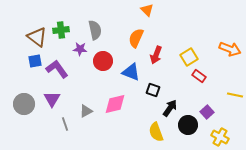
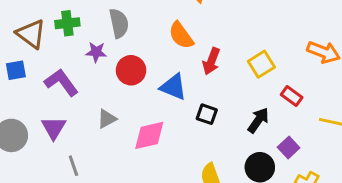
orange semicircle: (136, 38) -> (181, 35), turned -60
blue square: (35, 61) -> (16, 70), moved
red rectangle: (199, 76) -> (292, 96), moved
black arrow: (170, 108) -> (258, 120), moved
gray triangle: (86, 111) -> (107, 119), moved

